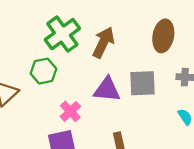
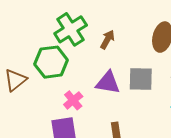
brown arrow: (103, 42) -> (107, 39), size x0.7
green hexagon: (43, 71) -> (51, 62), size x1.4

